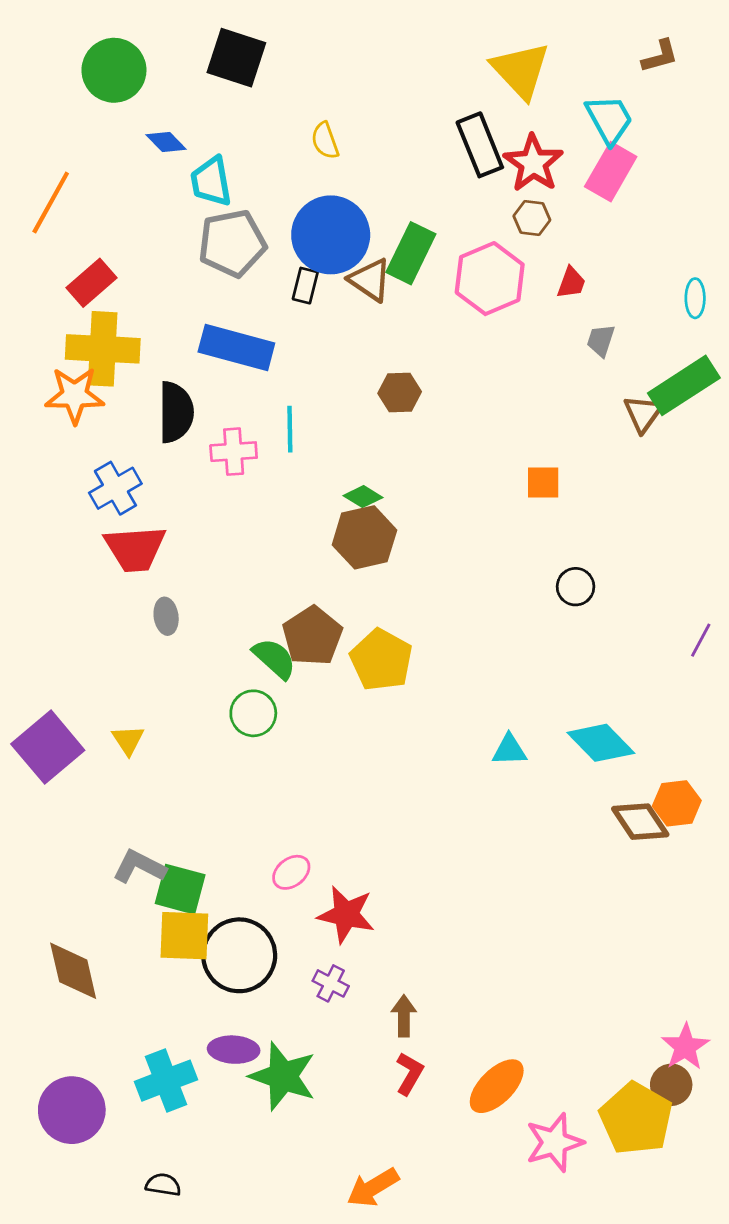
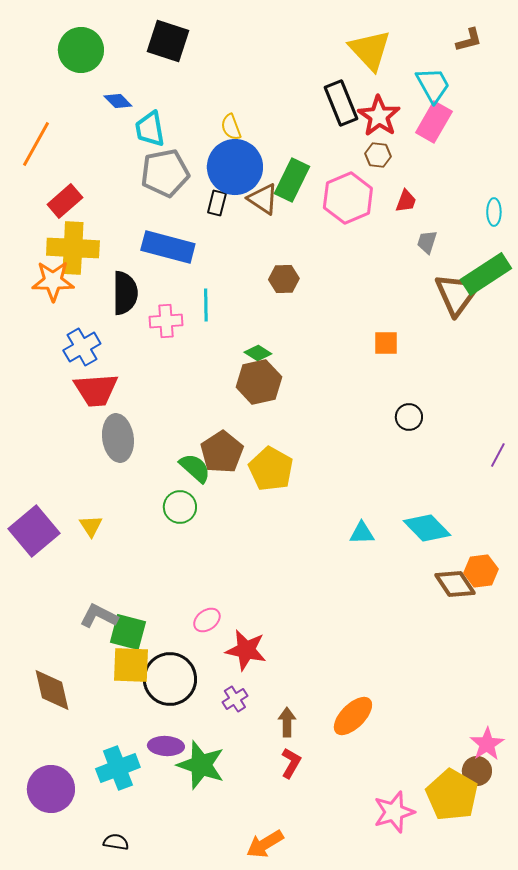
yellow semicircle: (325, 141) -> (231, 127), moved
brown triangle: (643, 414) -> (457, 294), size x1.6
gray ellipse: (166, 616) -> (118, 438), size x1.8
purple cross: (331, 983) -> (235, 699), turned 30
orange ellipse: (497, 1086) -> (353, 716), moved

